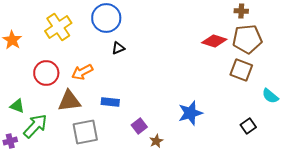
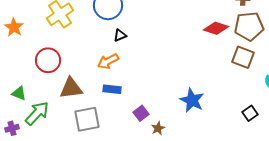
orange arrow: (82, 72) -> (108, 61), moved
blue star: (190, 113) -> (192, 100), turned -30

